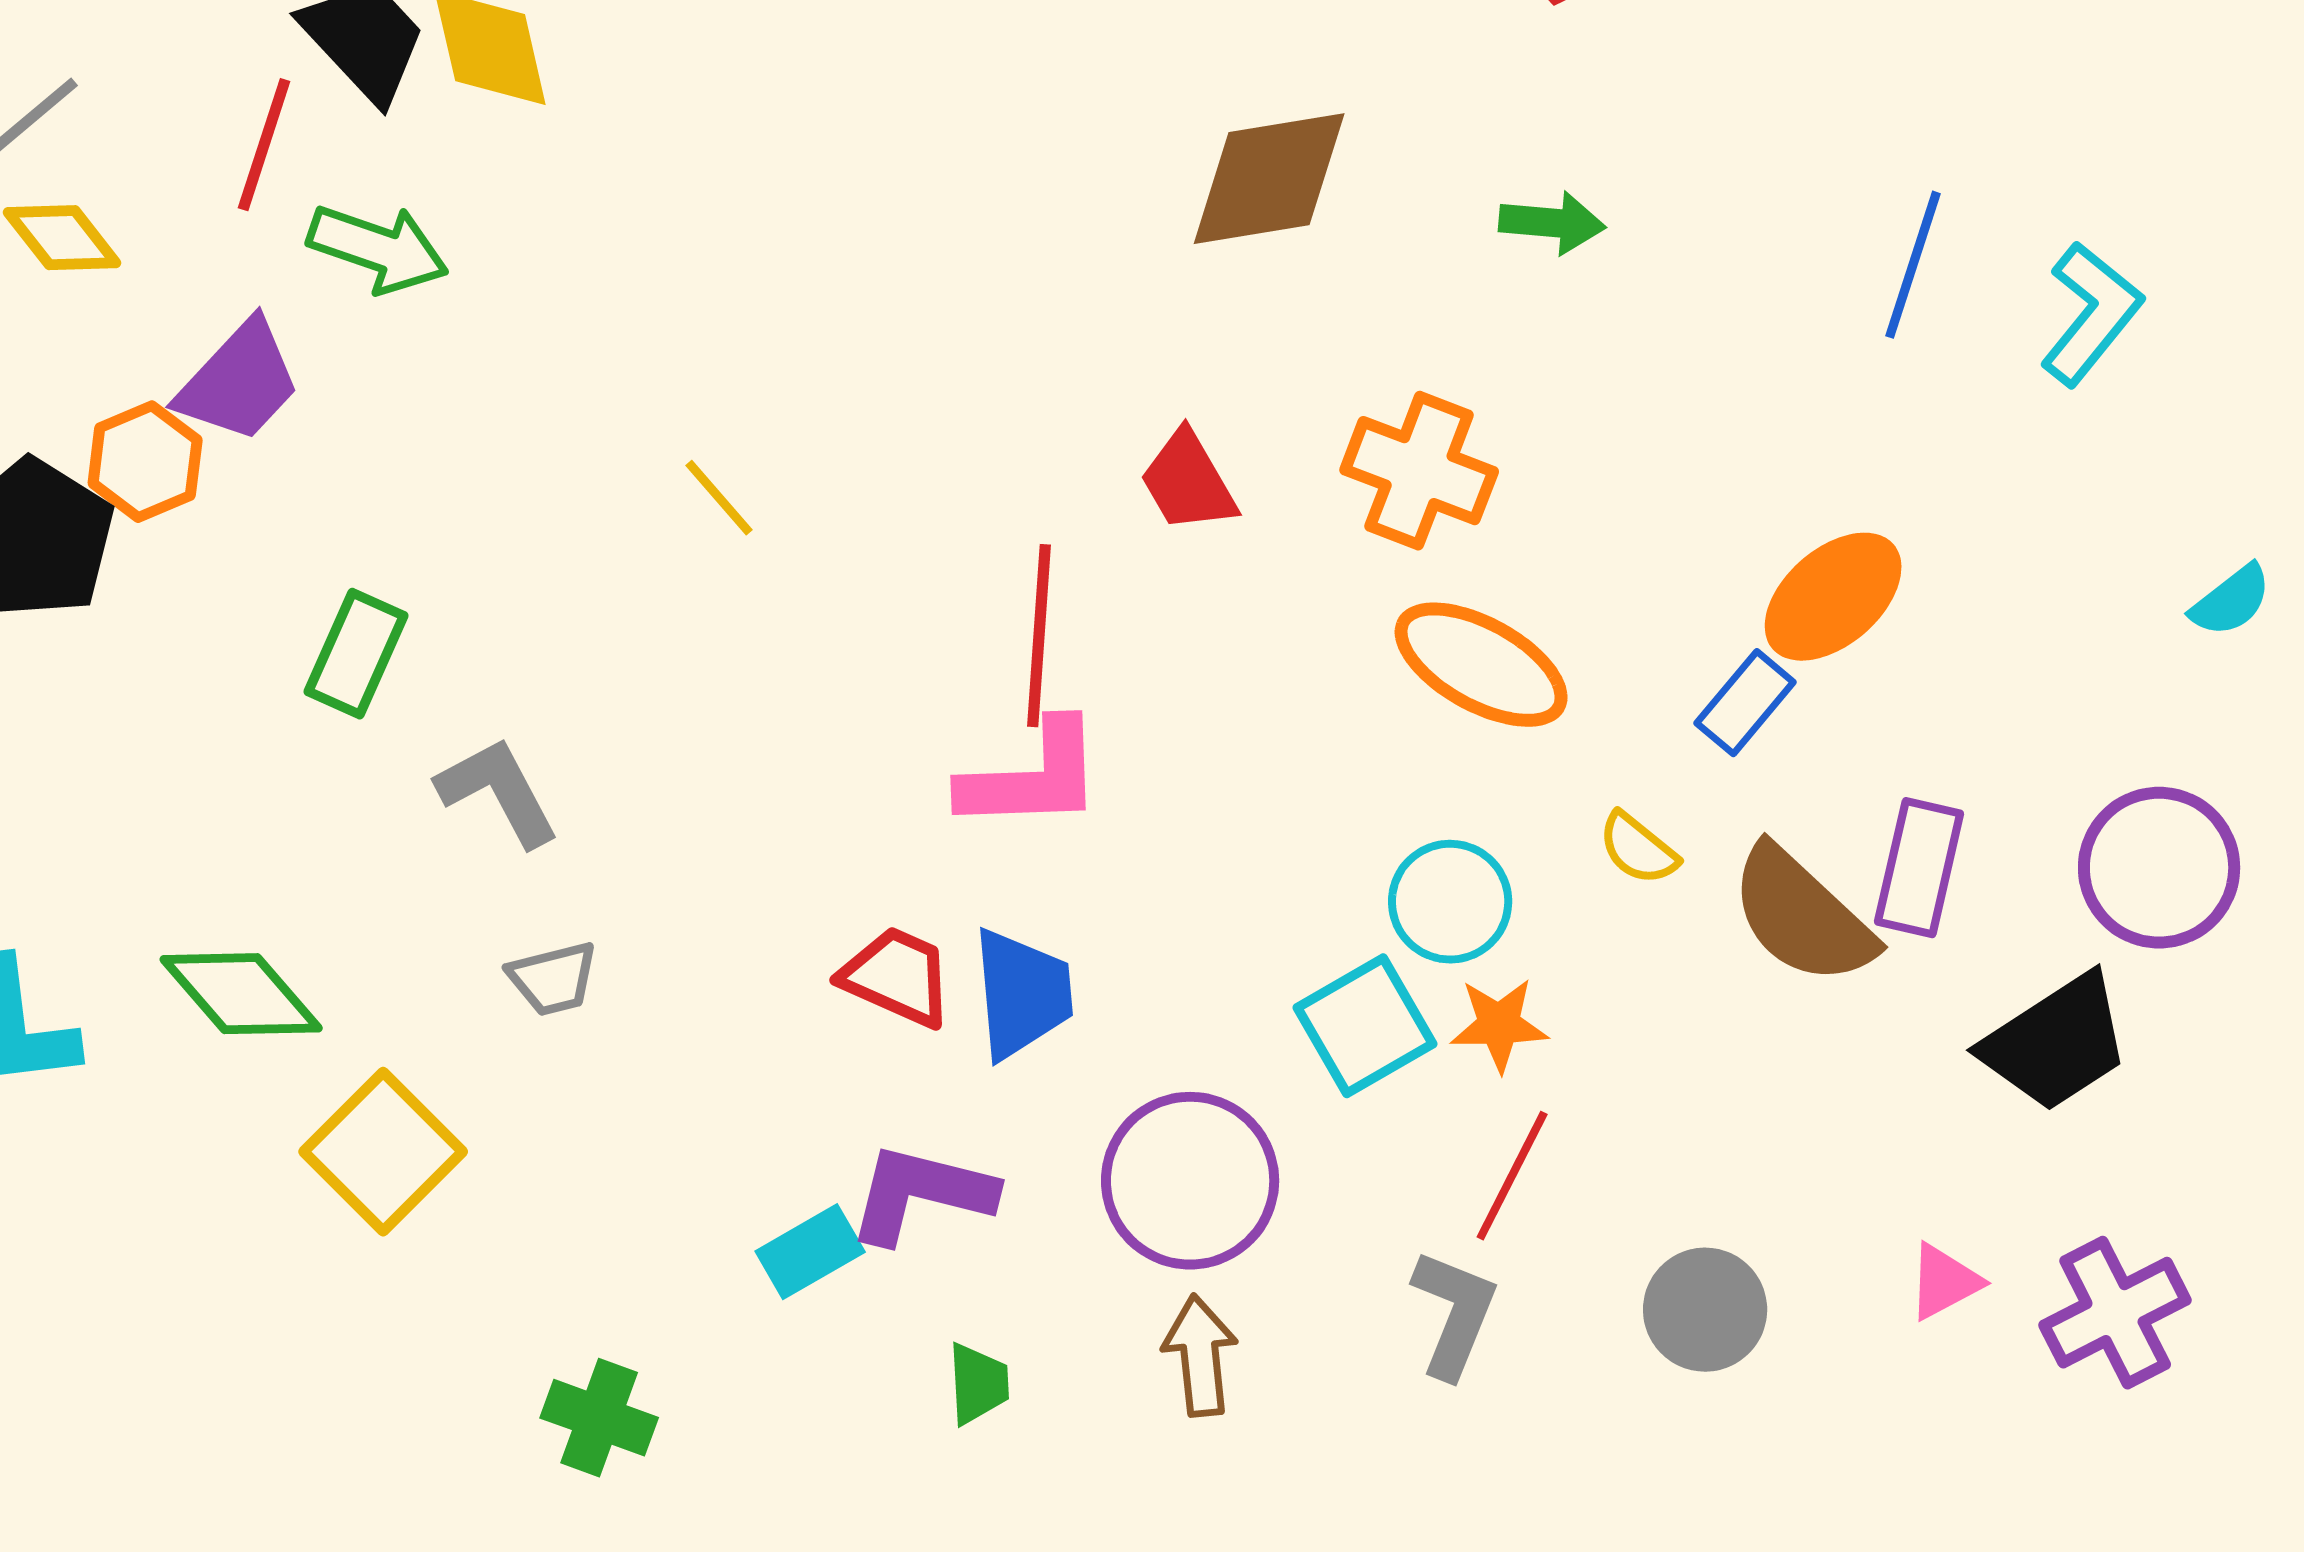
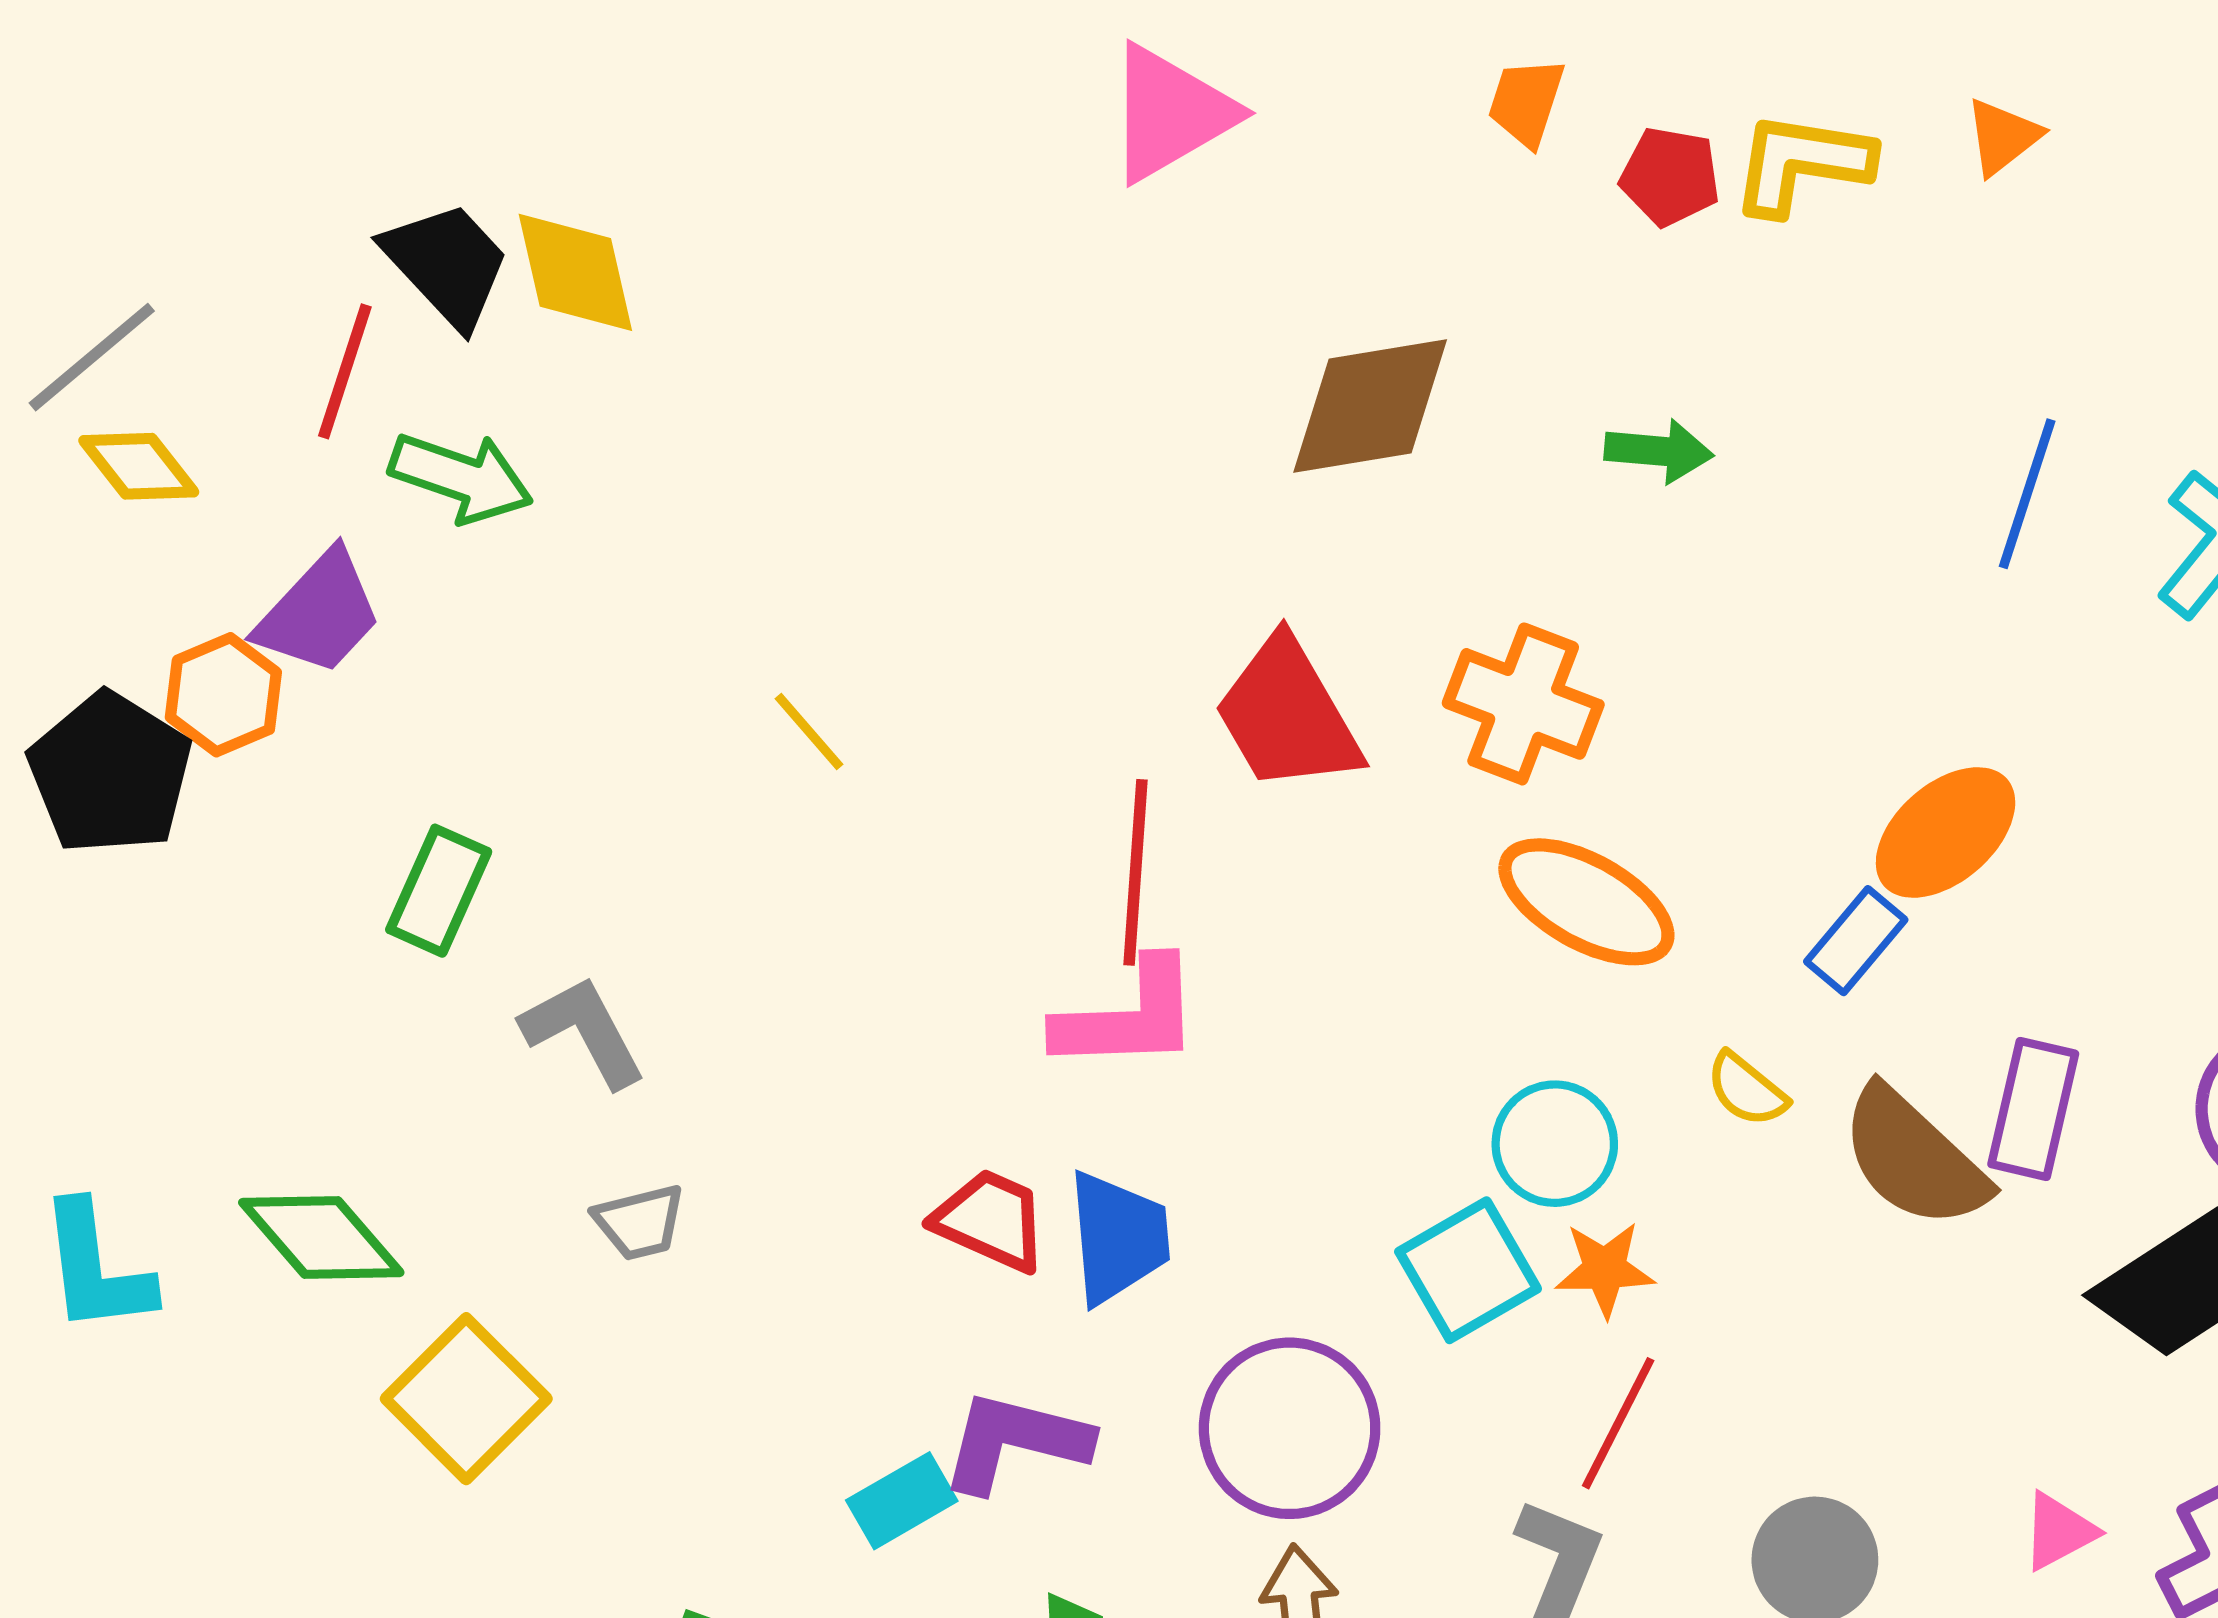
red trapezoid: (1188, 482) -> (1287, 715), size x1.5

